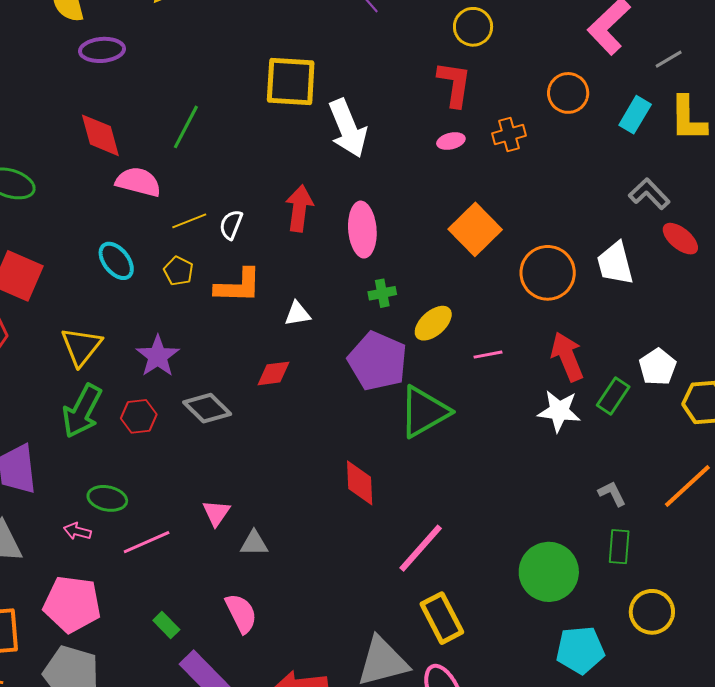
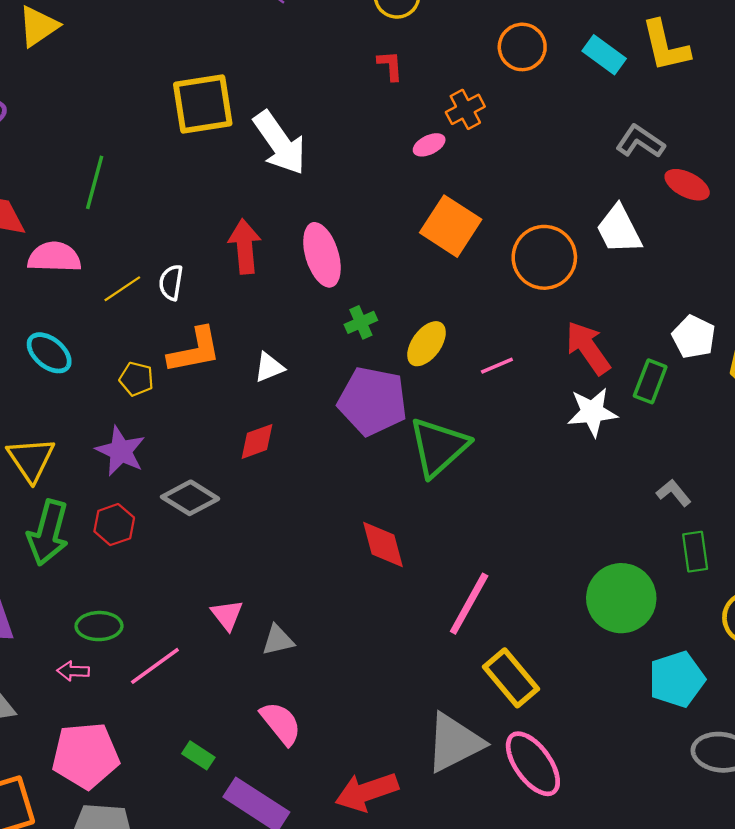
red L-shape: (454, 84) -> (390, 66), size x0.6
cyan rectangle: (635, 115) -> (604, 55), turned -72
pink ellipse: (451, 141) -> (429, 145), moved
yellow pentagon: (178, 271) -> (136, 379), moved

